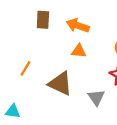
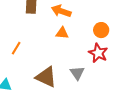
brown triangle: (60, 84) -> (46, 77), moved

